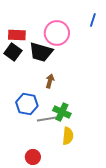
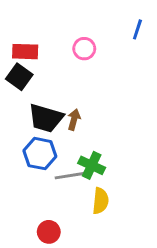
pink circle: (57, 33) -> (84, 49), size x0.6
black trapezoid: (41, 52) -> (46, 118), moved

